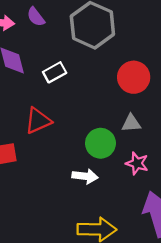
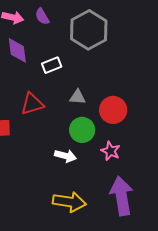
red circle: (134, 77) -> (113, 110), moved
gray triangle: (131, 123) -> (78, 97), moved

